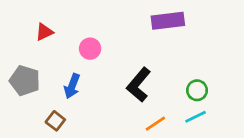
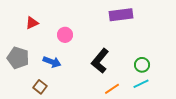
blue arrow: (72, 86) -> (52, 62), turned -90

